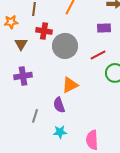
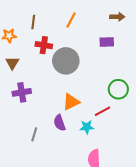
brown triangle: (21, 44) -> (12, 63), moved
red line: (98, 55) -> (103, 111), moved
cyan star: (60, 132) -> (87, 127), moved

